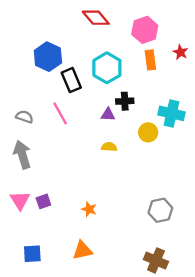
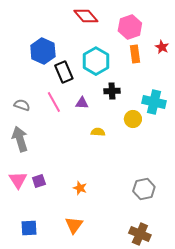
purple triangle: (108, 115) -> (82, 103), moved
orange triangle: (82, 250) -> (74, 225), turned -42

